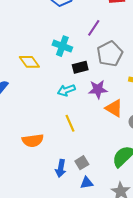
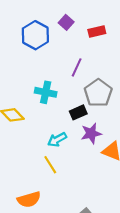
black rectangle: (80, 67) -> (78, 112), moved
yellow line: (70, 123) -> (50, 165), moved

